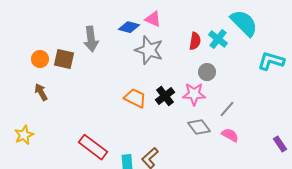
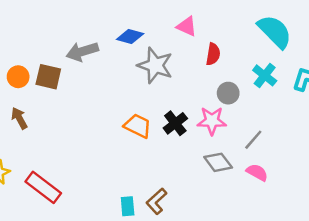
pink triangle: (153, 19) -> (187, 26), moved
gray arrow: (91, 39) -> (82, 52), turned 80
cyan cross: (218, 39) -> (265, 75), moved
red rectangle: (93, 147) -> (43, 187), moved

